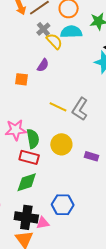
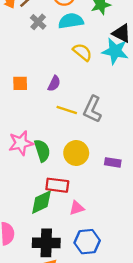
yellow semicircle: (54, 41) -> (82, 52), moved
purple semicircle: (43, 65) -> (54, 83), moved
red rectangle: (29, 157) -> (57, 185), moved
blue hexagon: (63, 205) -> (87, 242), moved
pink triangle: (43, 223) -> (77, 208), moved

